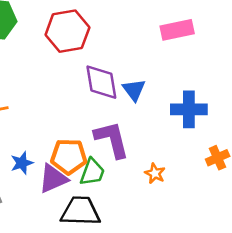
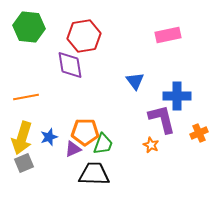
purple diamond: (101, 82) -> (70, 65), moved
purple L-shape: (112, 139) -> (162, 119), moved
purple triangle: (53, 179) -> (73, 149), size x0.7

